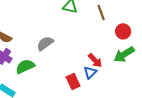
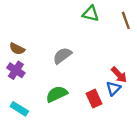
green semicircle: (25, 66) -> (57, 94), moved

